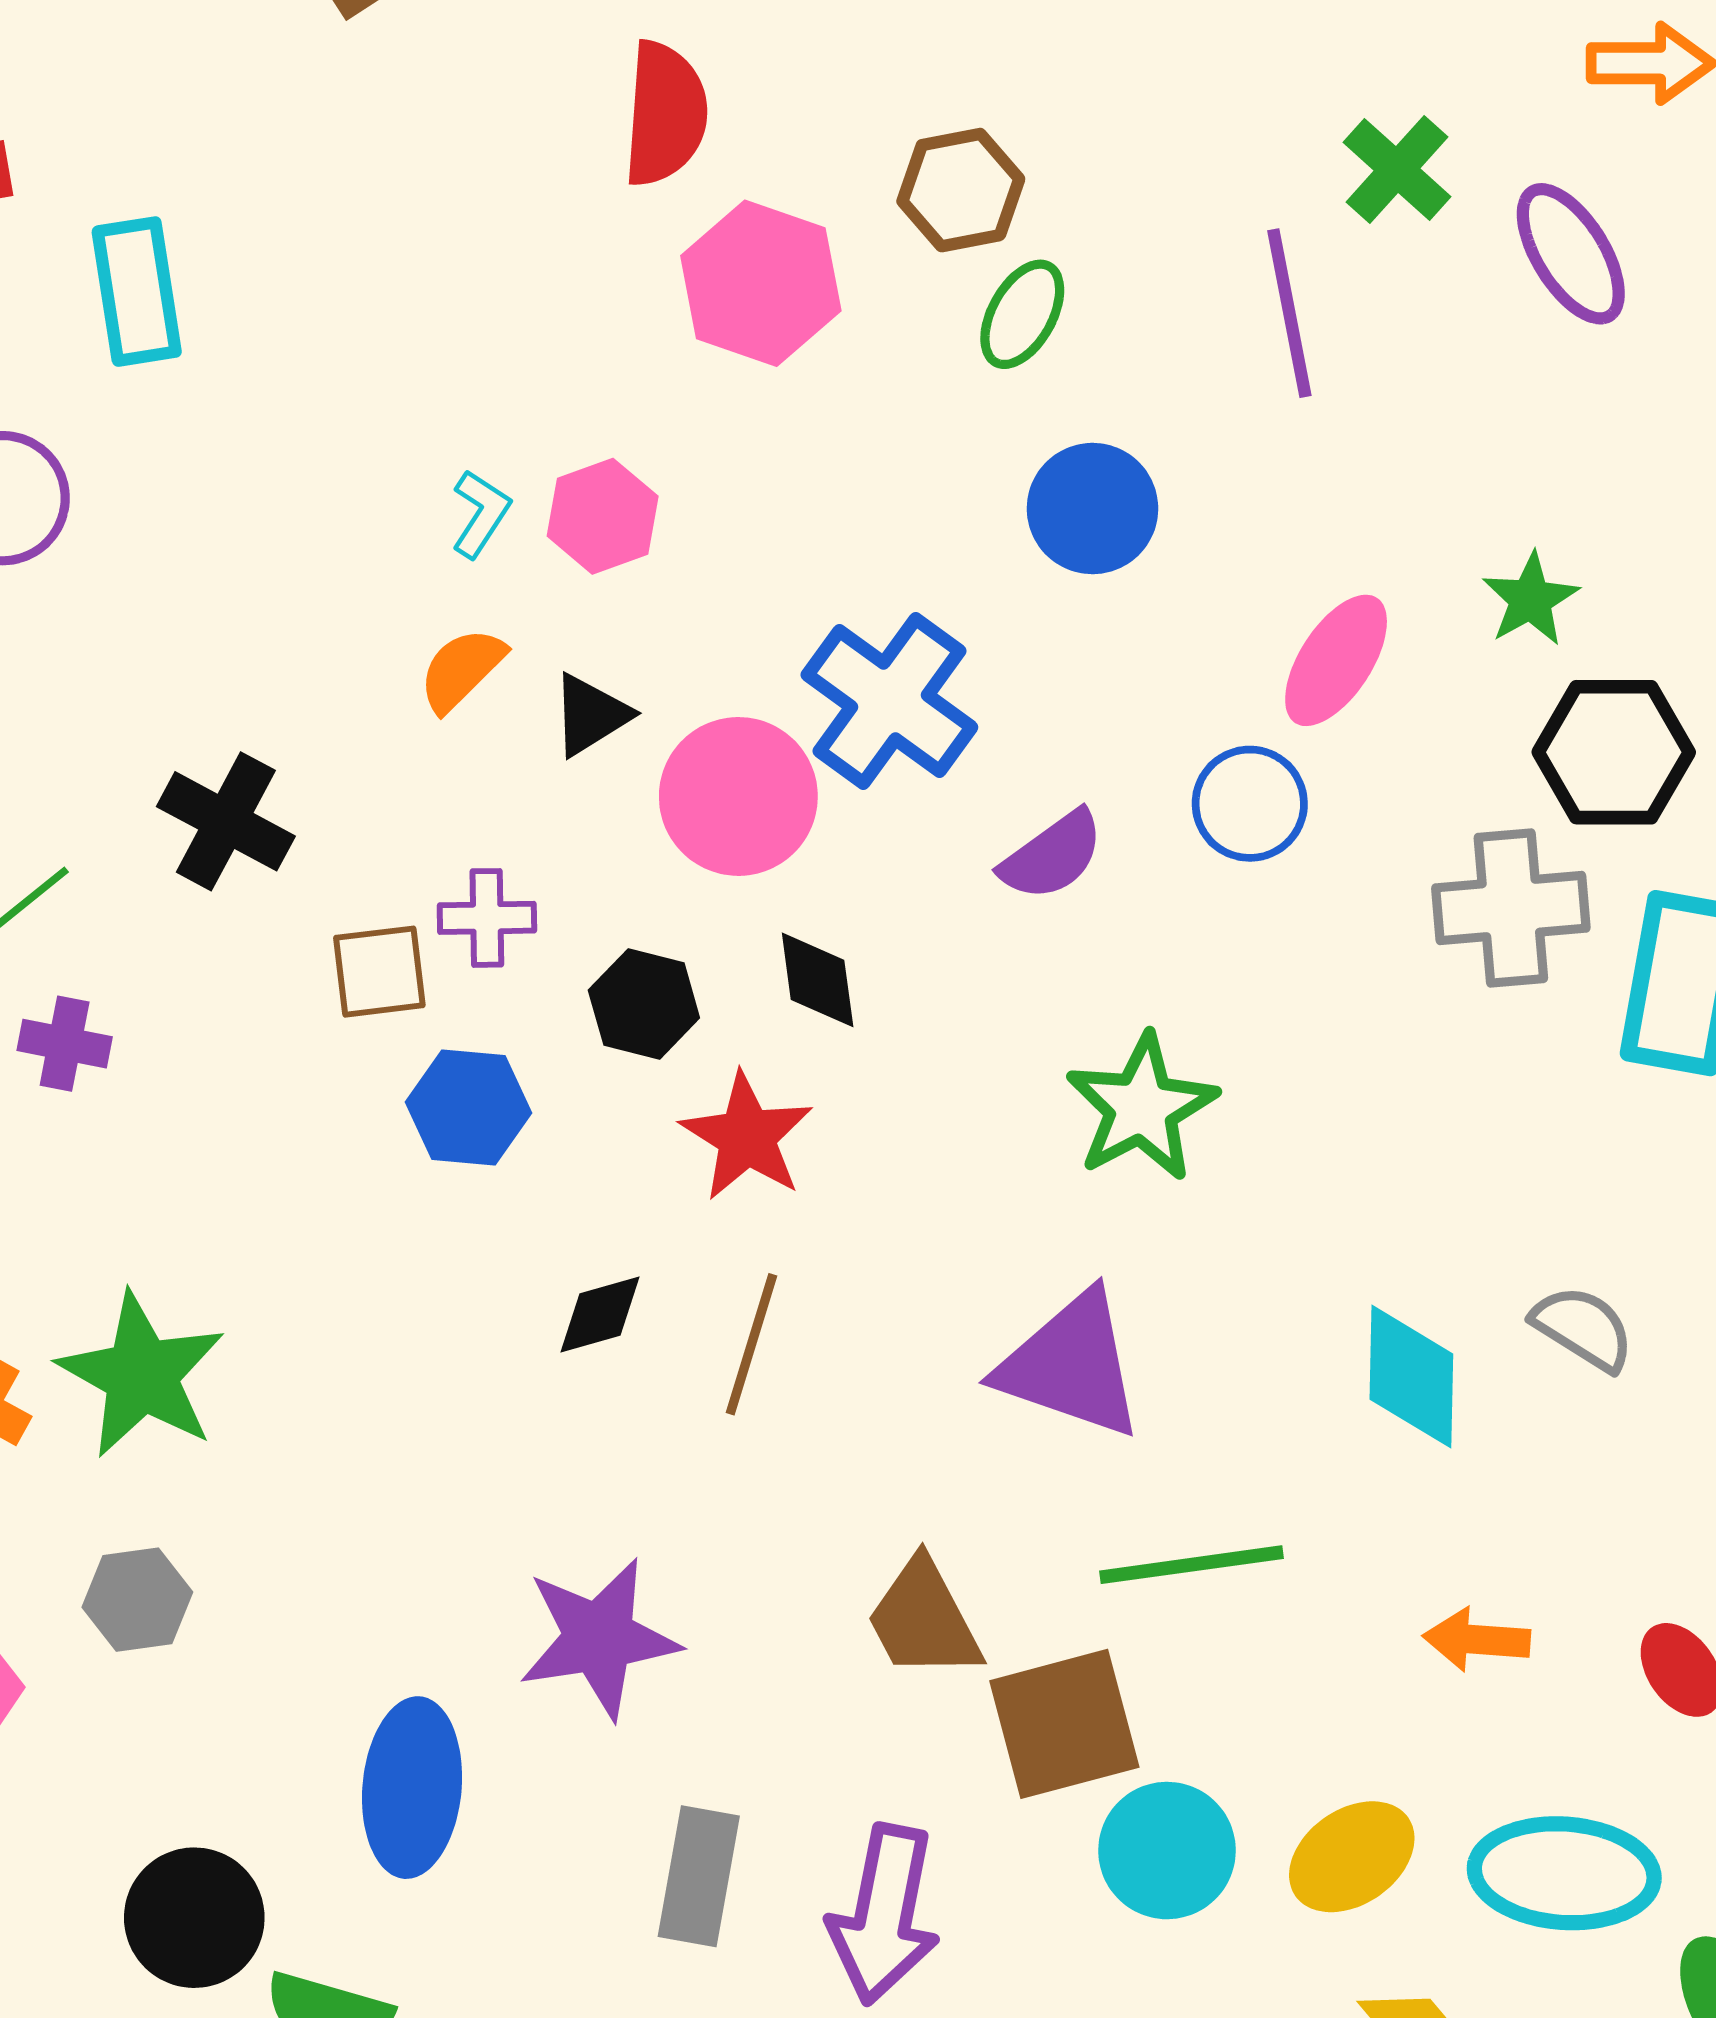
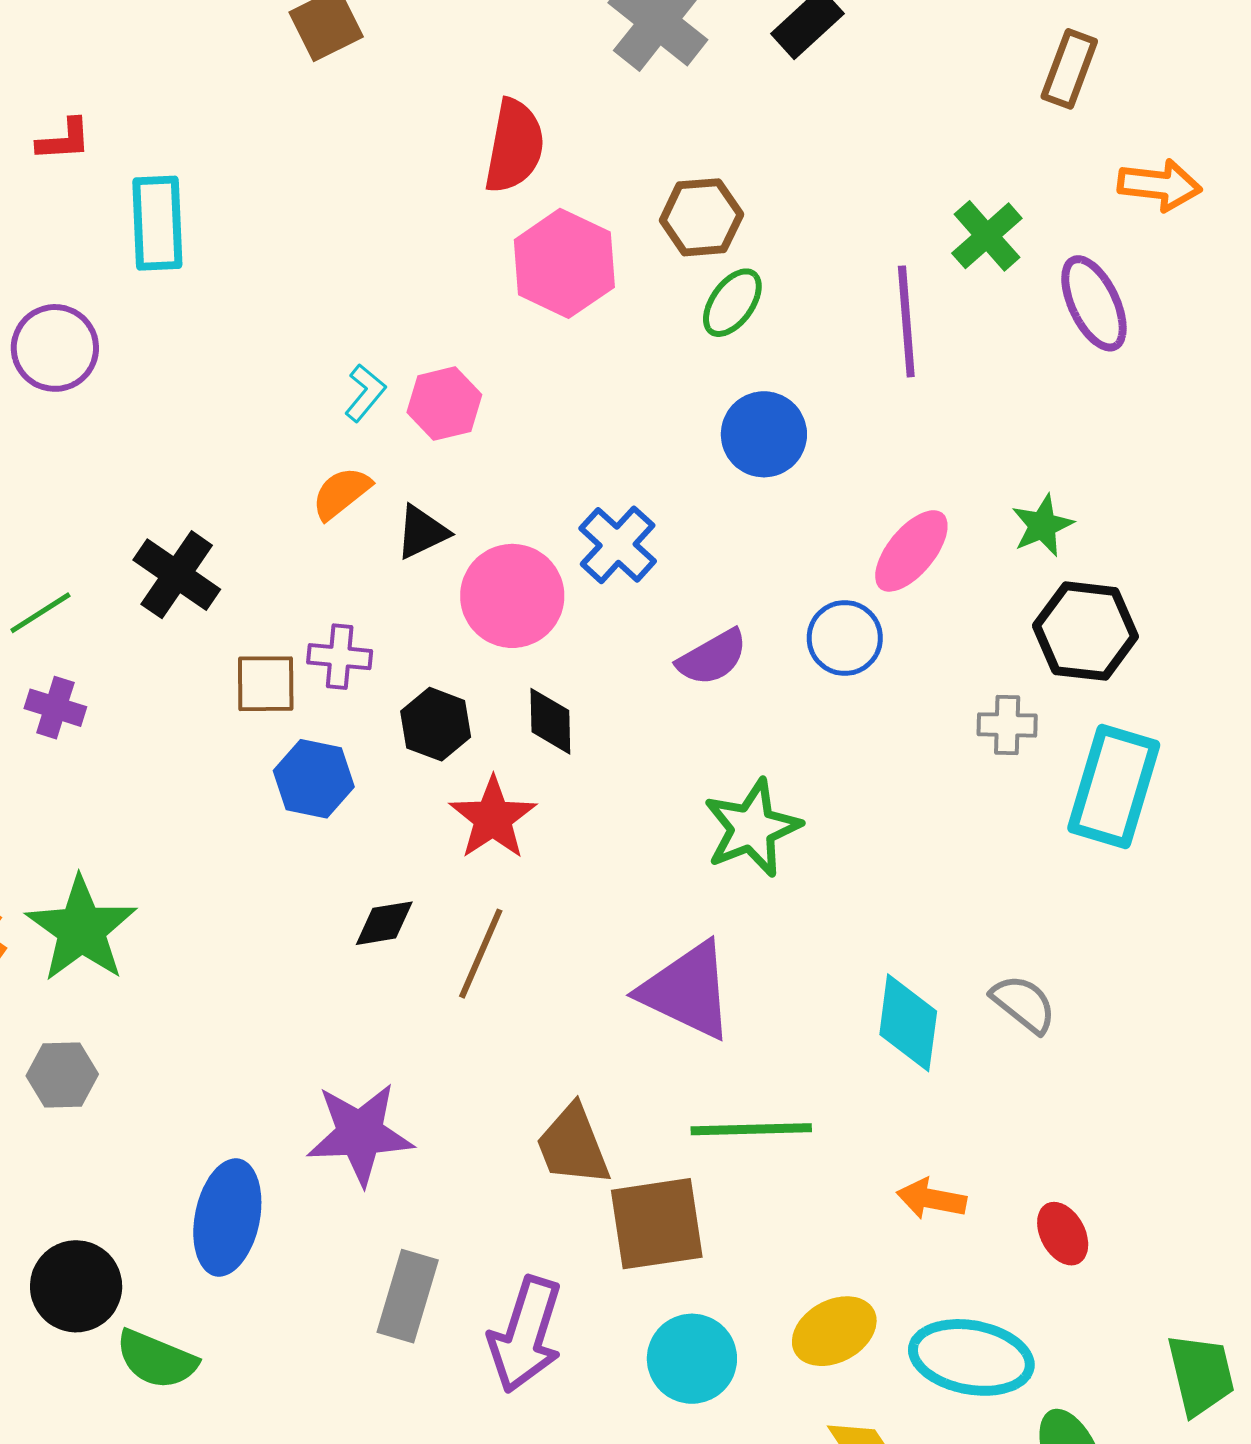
blue cross: (889, 701) -> (618, 545), size x0.7
gray cross: (1511, 908) -> (1007, 725), size x0.6
cyan circle: (1167, 1851) -> (692, 1359), moved

